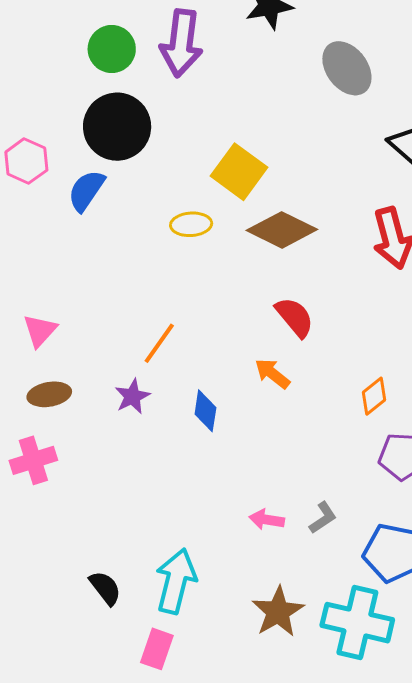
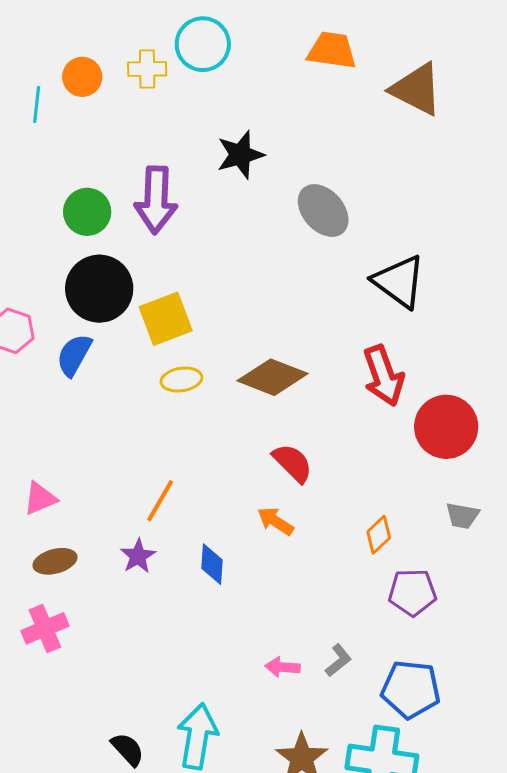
yellow square: (239, 172) -> (166, 319), moved, turned 38
pink triangle: (40, 330) -> (40, 498), turned 30

